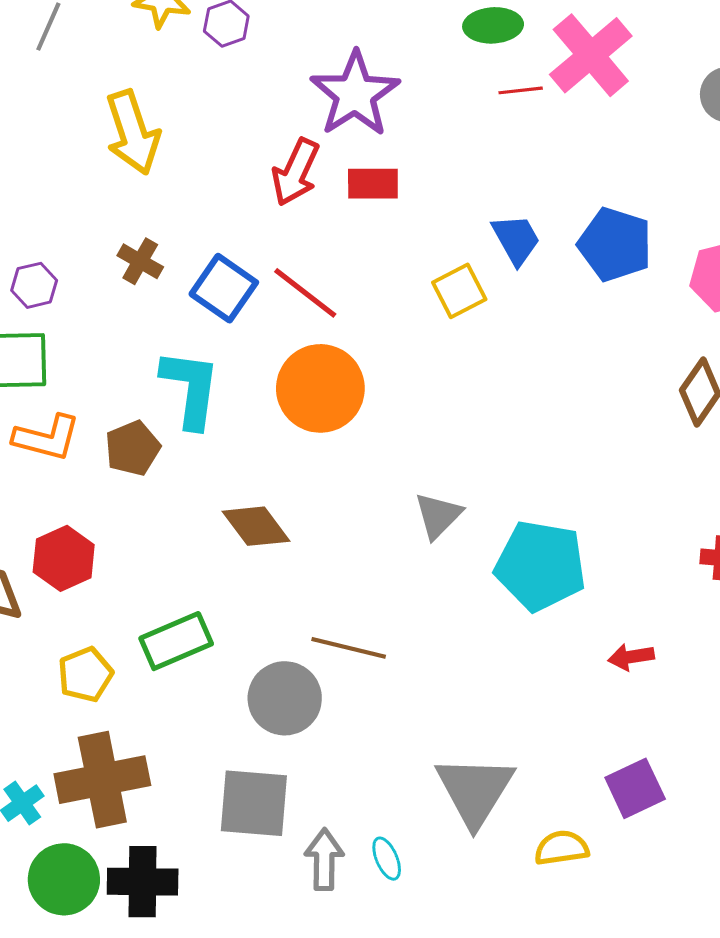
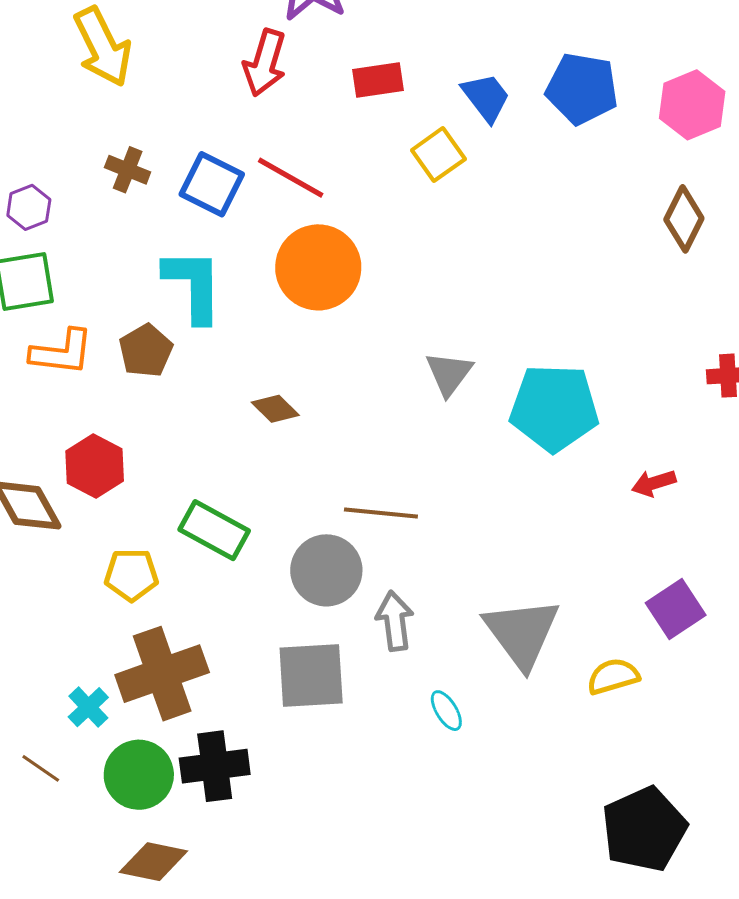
red rectangle: (373, 184) -> (378, 80), moved
brown diamond: (256, 526) -> (275, 409), size x0.7
green rectangle: (176, 641) -> (214, 530), turned 60
yellow pentagon: (85, 675) -> (131, 575), turned 30
gray arrow: (324, 859) -> (395, 621), moved

